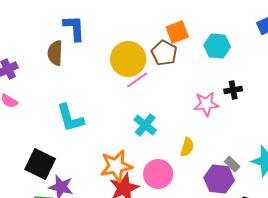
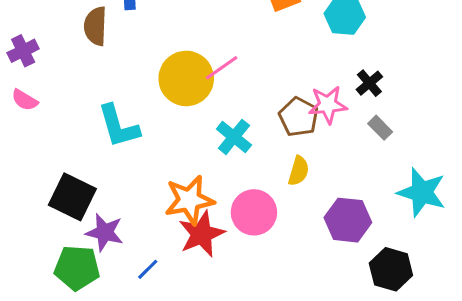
brown pentagon: (164, 53) -> (299, 117), moved
yellow circle: (128, 59) -> (186, 78), moved
black cross: (233, 90) -> (369, 83), turned -30
gray rectangle: (232, 164) -> (380, 128), moved

